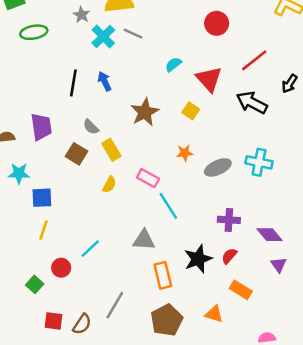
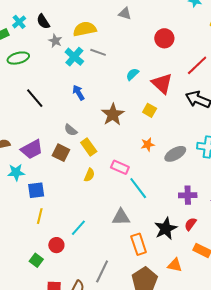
black line: (73, 83) -> (35, 98), moved, turned -45
purple trapezoid: (41, 127) -> (32, 149), moved, turned 75
orange triangle: (214, 314) -> (175, 265), moved

